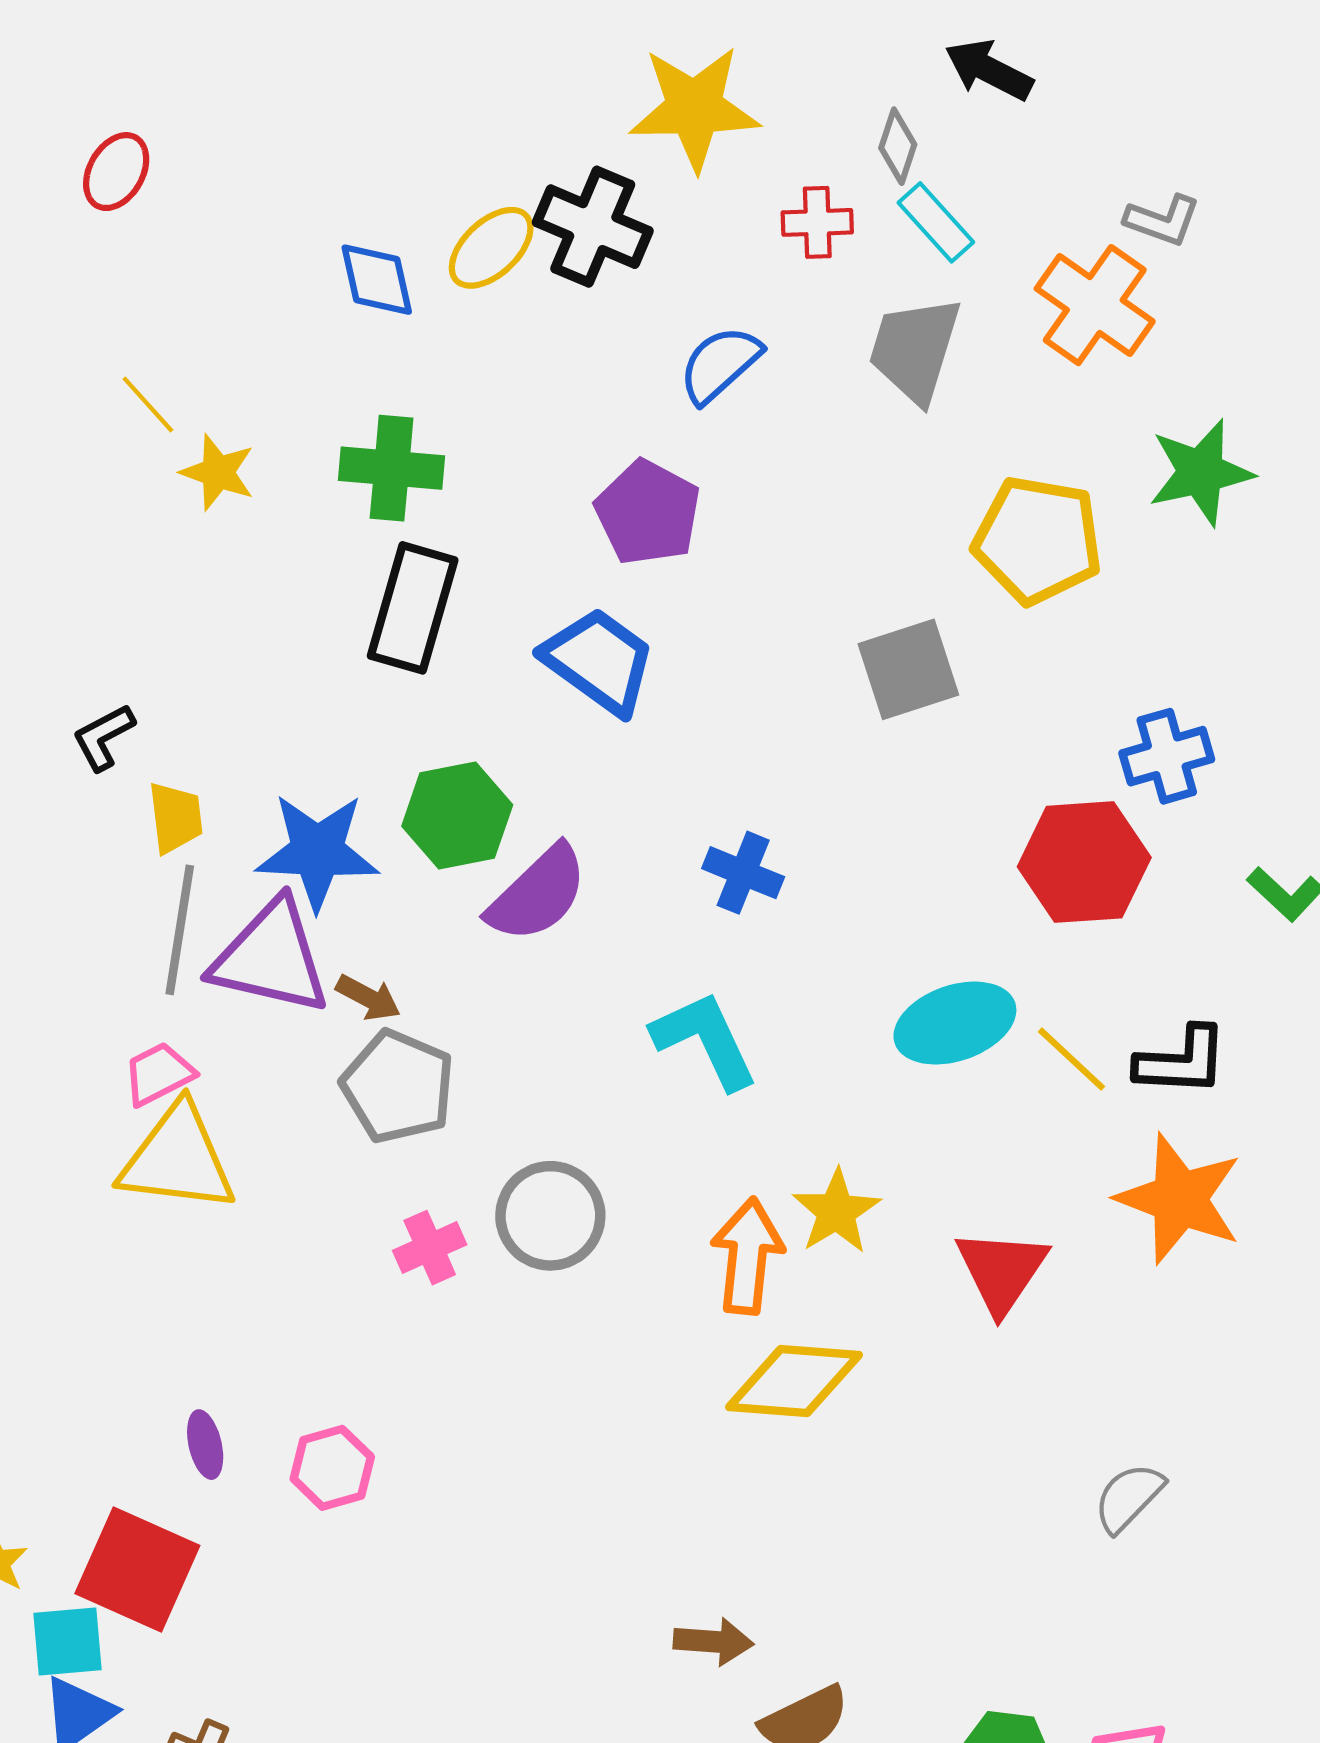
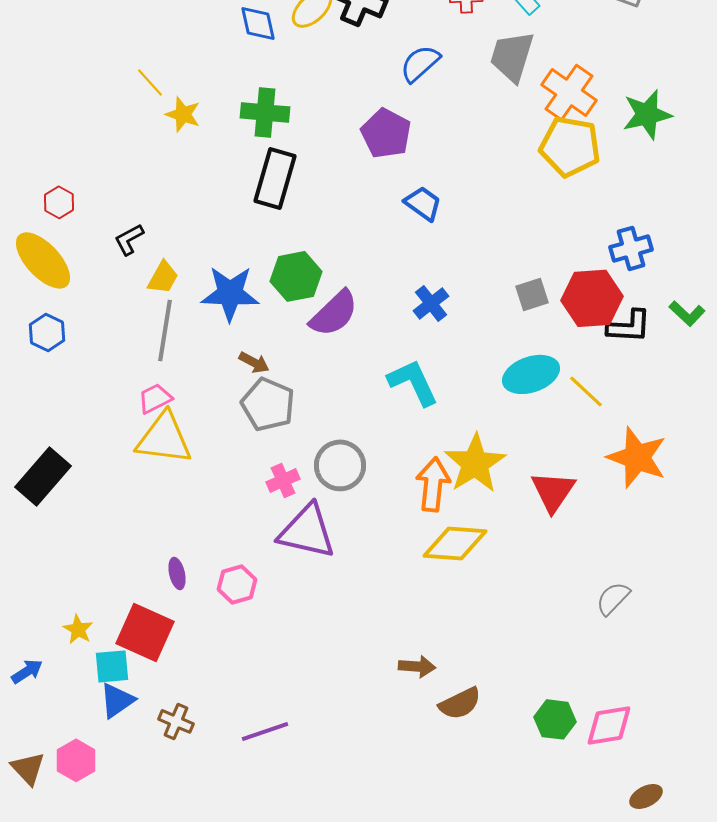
orange cross: (1095, 305) -> (569, 92), moved
blue trapezoid: (599, 661) -> (423, 203), moved, size x0.7
gray square: (908, 669) -> (532, 294), moved, size x0.7
yellow trapezoid: (175, 818) -> (163, 277), turned 36
blue cross: (743, 873) -> (431, 303), turned 30
purple triangle: (271, 957) -> (307, 531), moved
black L-shape: (1182, 1061) -> (629, 326), moved
yellow star: (836, 1212) -> (475, 463), size x1.5

